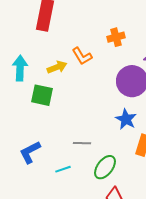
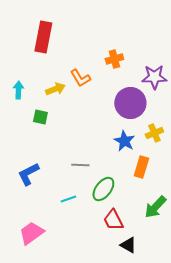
cyan arrow: (20, 68) -> (18, 90), size x0.7
green square: (42, 95) -> (40, 117), size x0.7
cyan line: (63, 169) -> (68, 199), moved

